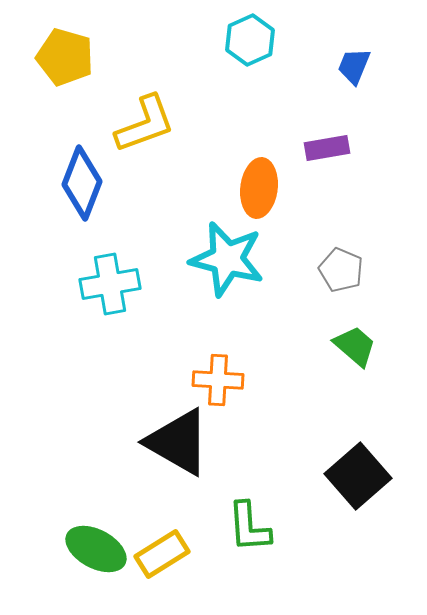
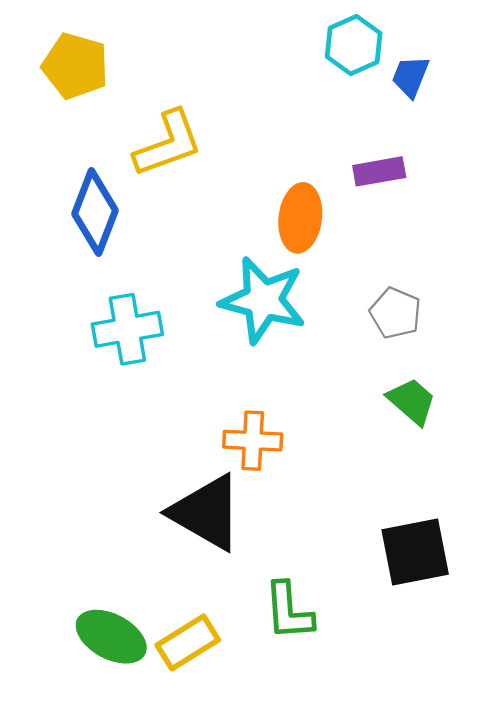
cyan hexagon: (250, 40) -> (354, 45), moved
black square: (358, 476) -> (415, 552), turned 30

